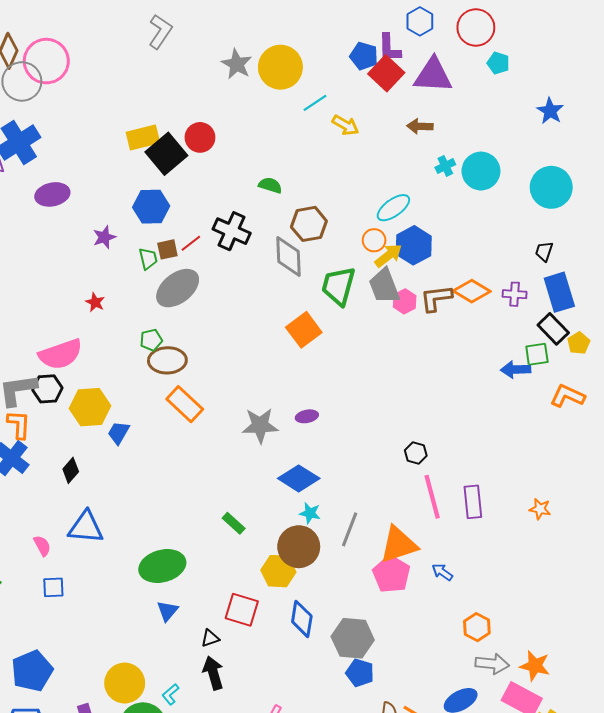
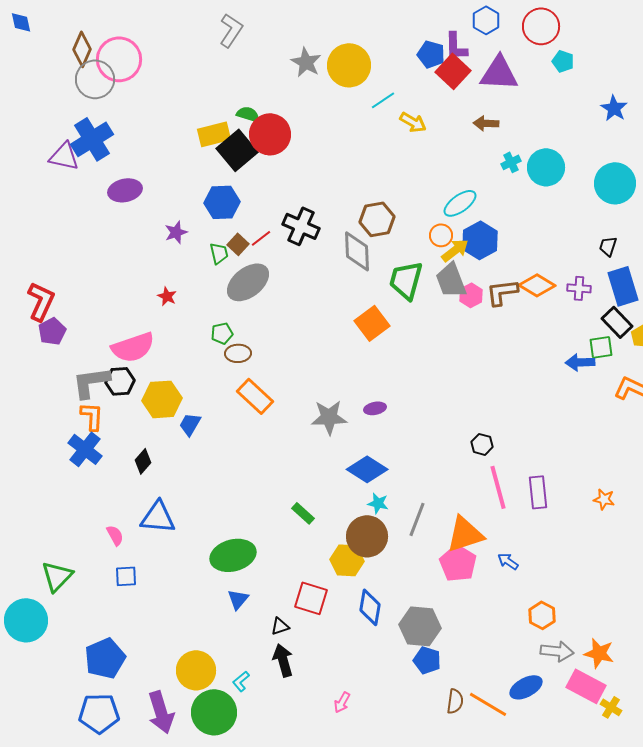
red circle: (200, 137) -> (270, 134), size x1.4
green semicircle: (270, 185) -> (248, 114), moved
brown square: (167, 249) -> (238, 244), turned -35
brown ellipse: (167, 360) -> (238, 353), size x0.7

